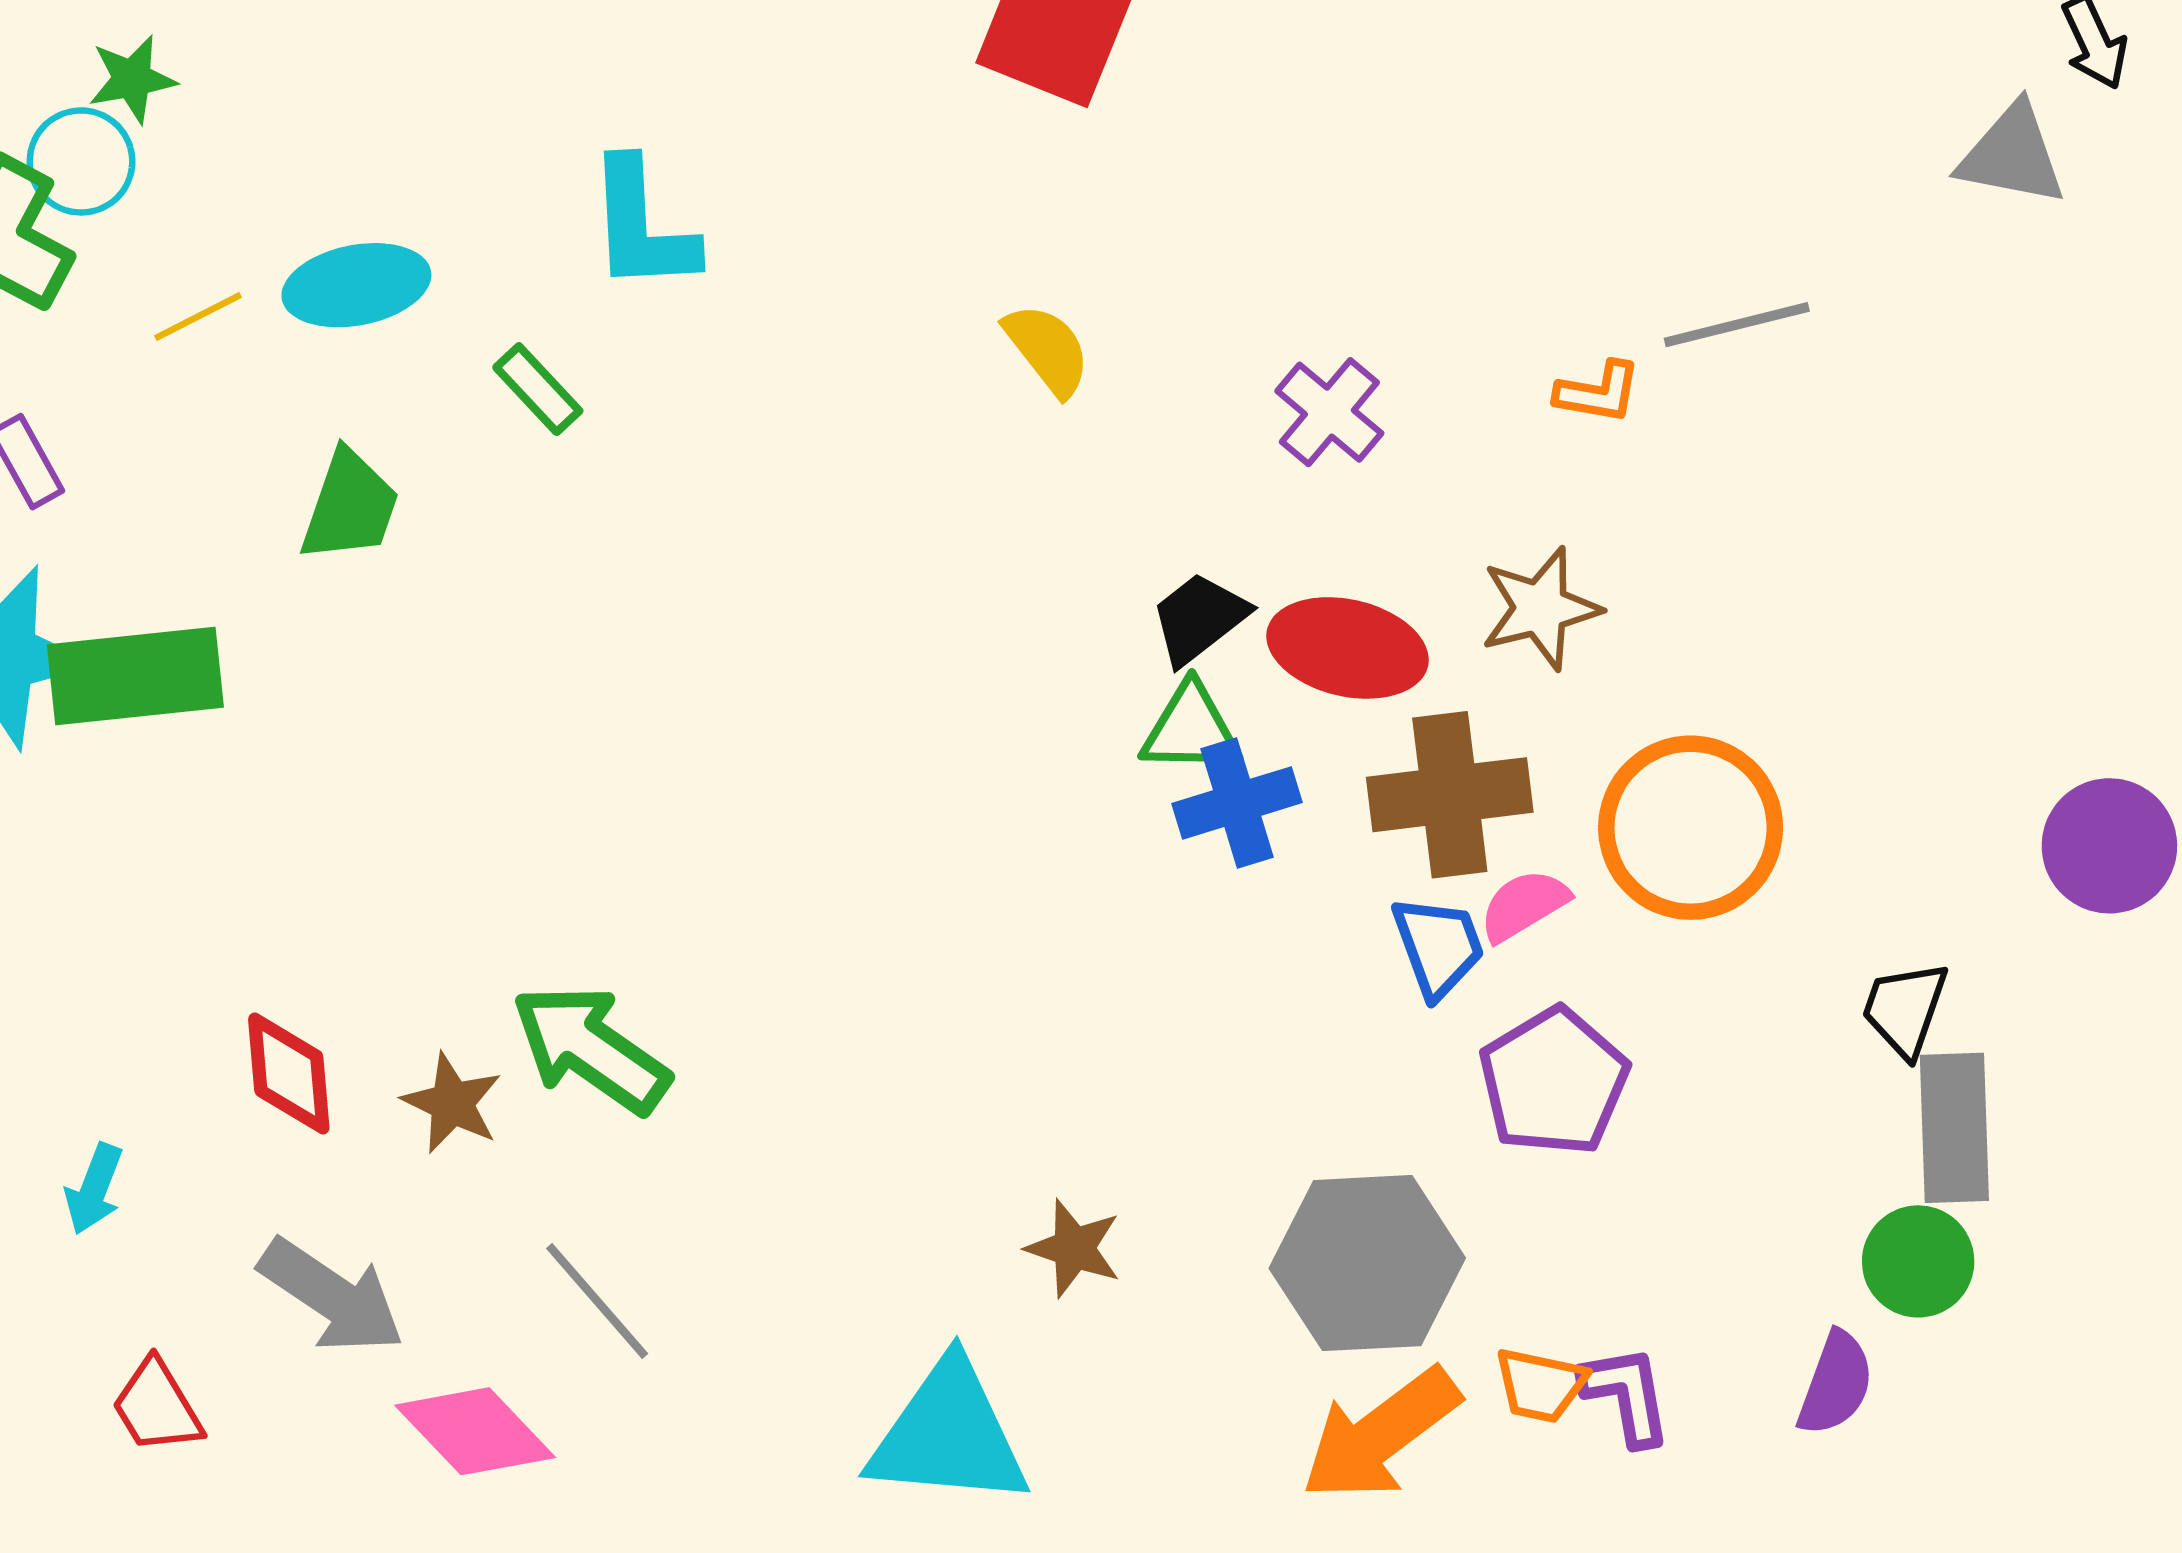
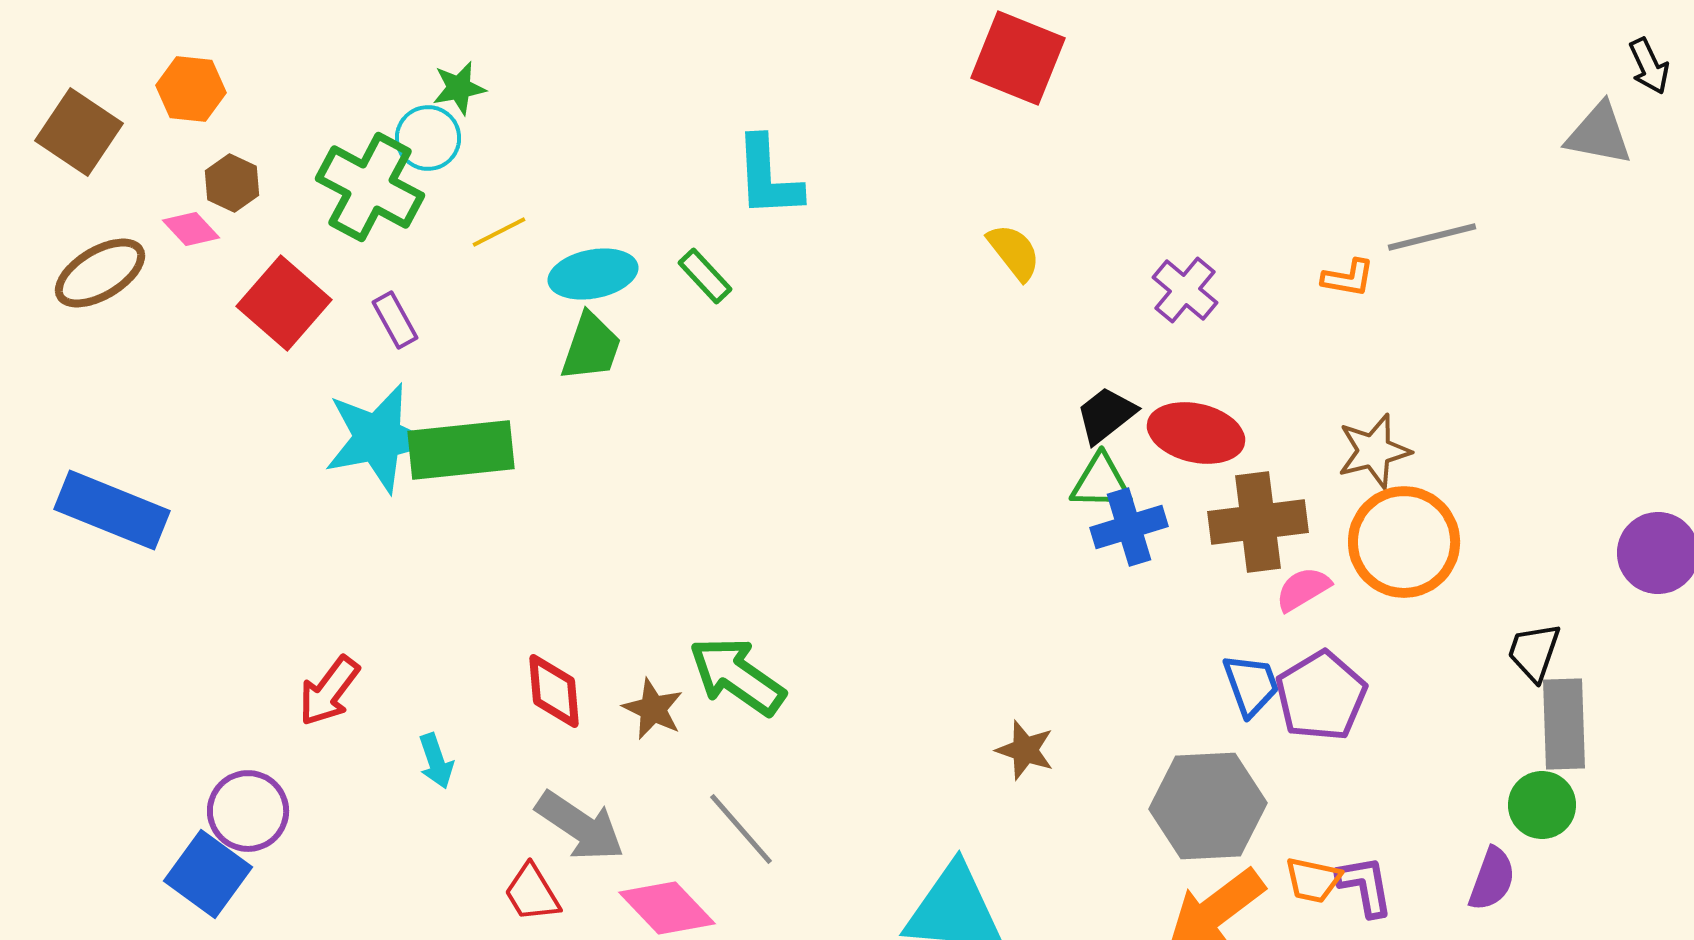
cyan ellipse: (356, 285) -> (593, 274), moved
brown star: (1540, 608) -> (1374, 451), moved
blue trapezoid: (1438, 946) -> (1251, 685), moved
cyan arrow: (94, 1189) -> (436, 761), turned -40
brown star: (1074, 1248) -> (1025, 750), moved
red trapezoid: (157, 1407) -> (532, 893), moved

